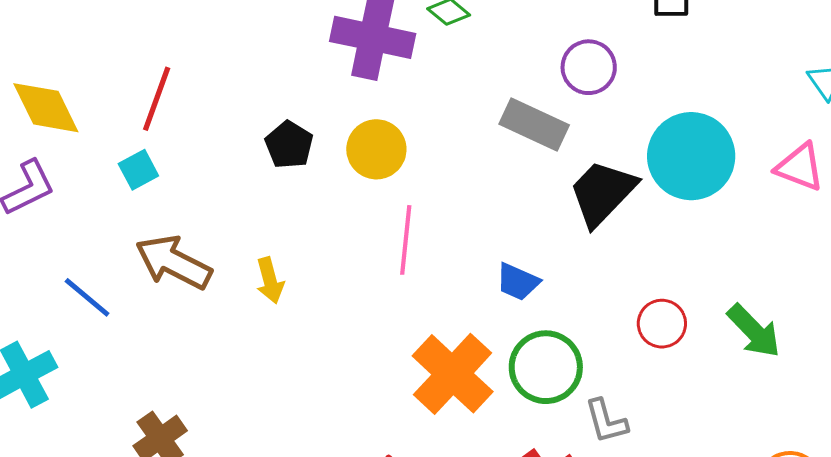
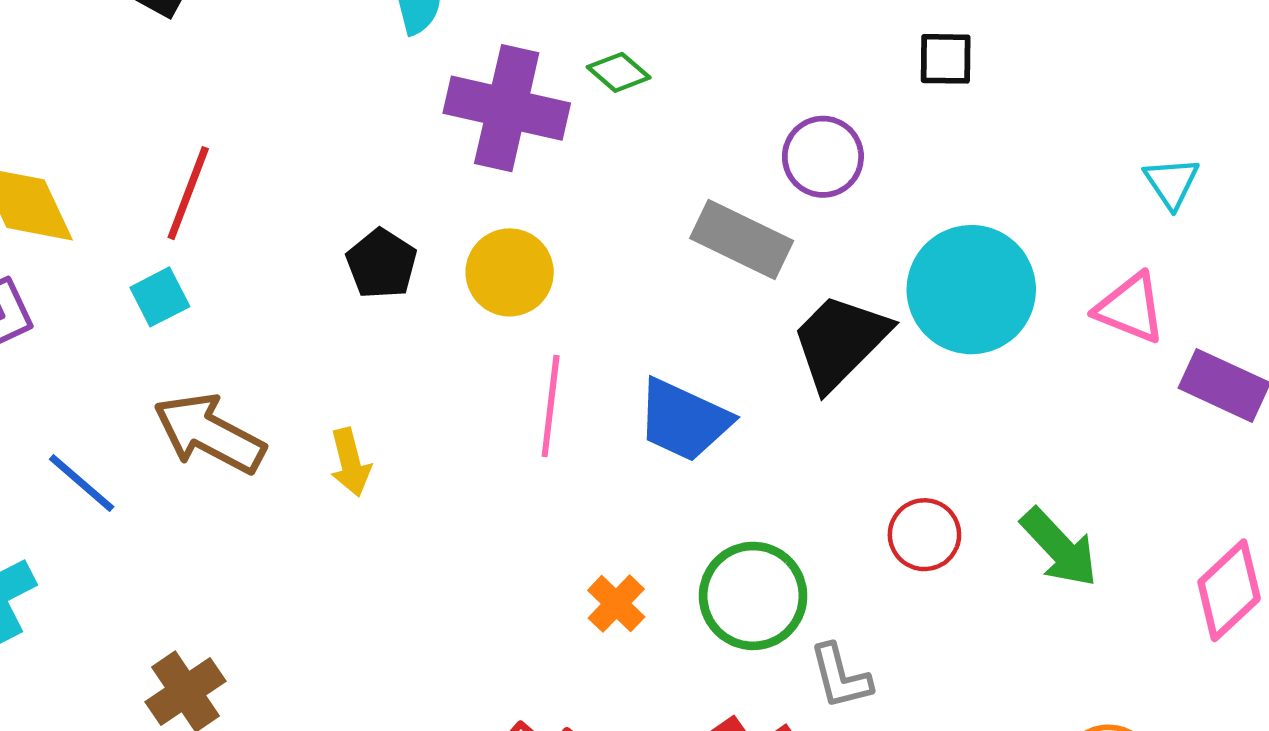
blue trapezoid: (518, 282) -> (684, 420), moved, size x1.5
orange cross: (453, 374) -> (616, 604), size x0.5

